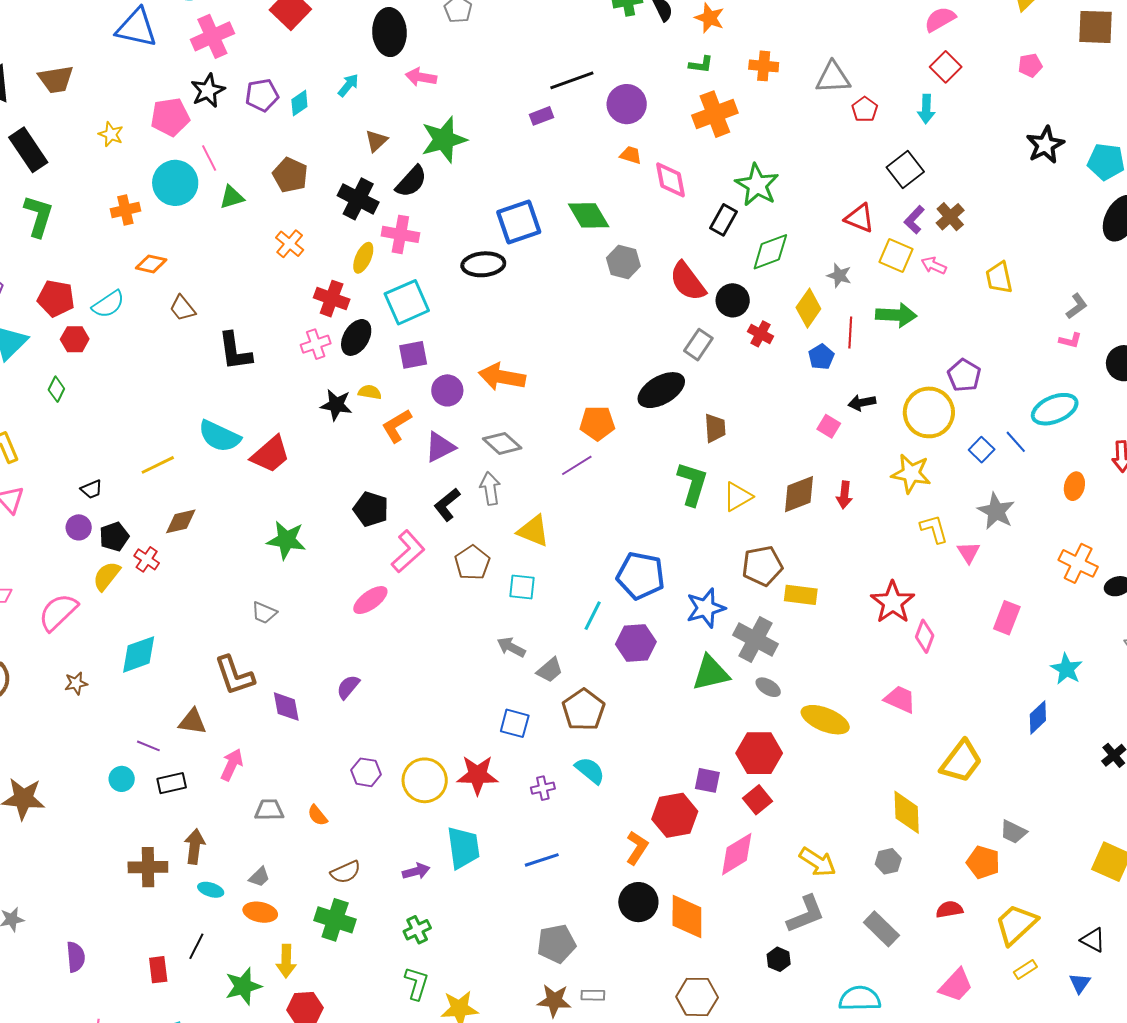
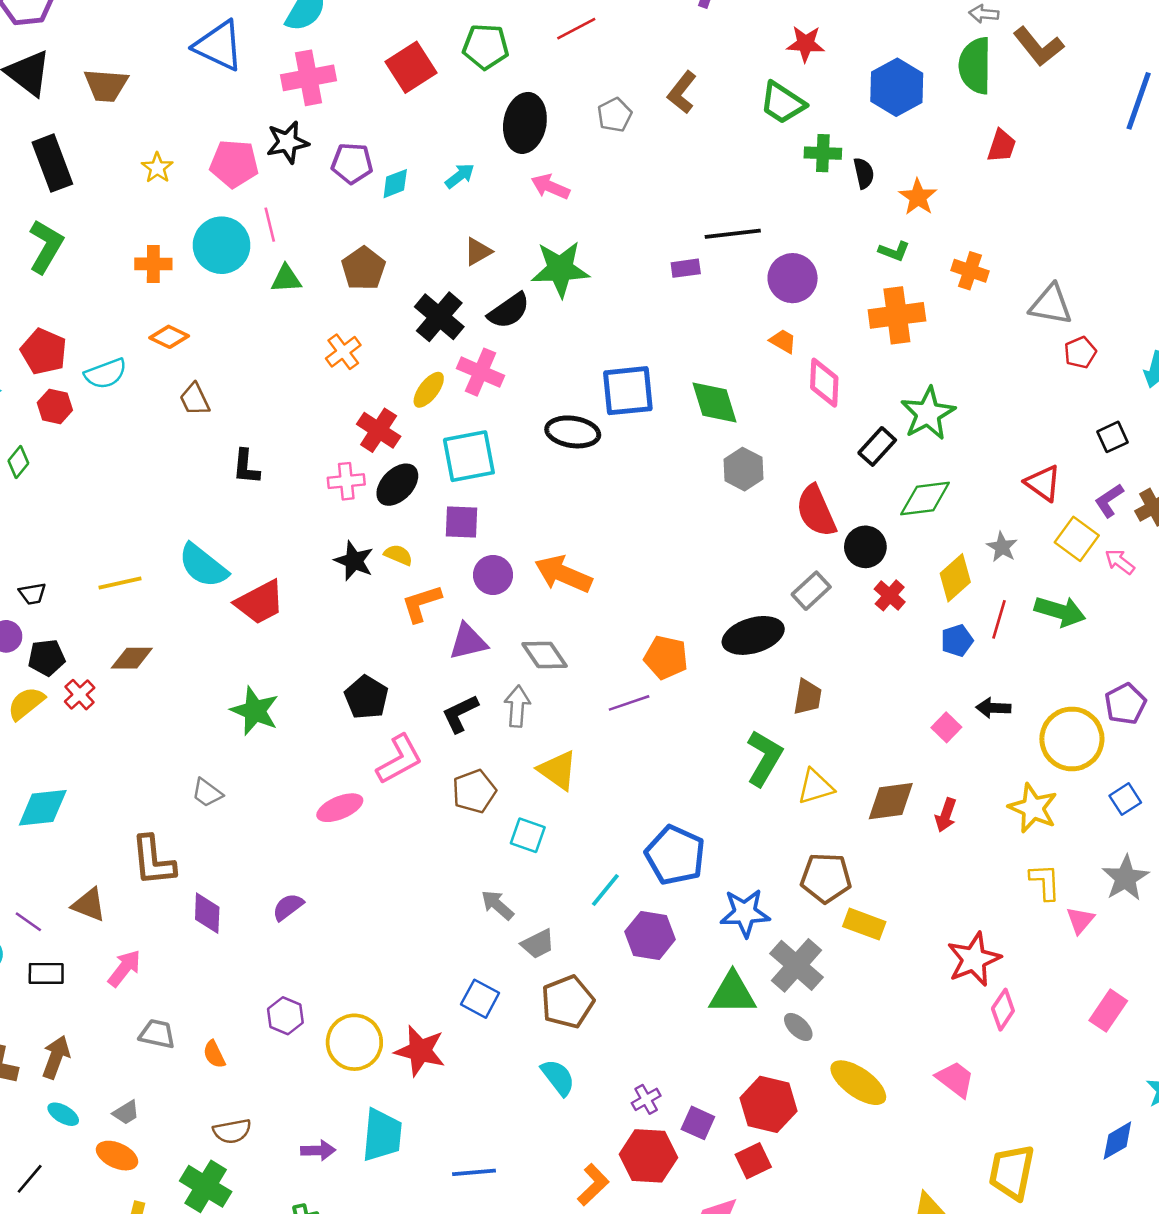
black square: (905, 169) -> (1112, 437), size x0.7
black L-shape: (235, 351) -> (246, 467), size x0.7
yellow trapezoid: (961, 761) -> (1012, 1172), turned 141
purple cross: (543, 788) -> (646, 1099), moved, turned -30

